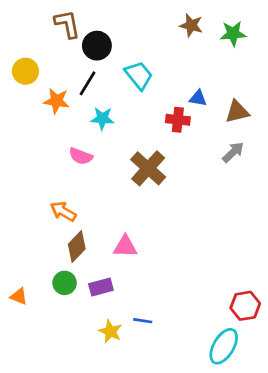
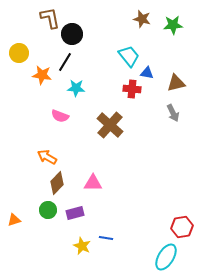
cyan trapezoid: (139, 75) -> (129, 56), moved
gray arrow: (233, 152) -> (173, 113), turned 108
orange triangle: (19, 296) -> (14, 220), turned -40

